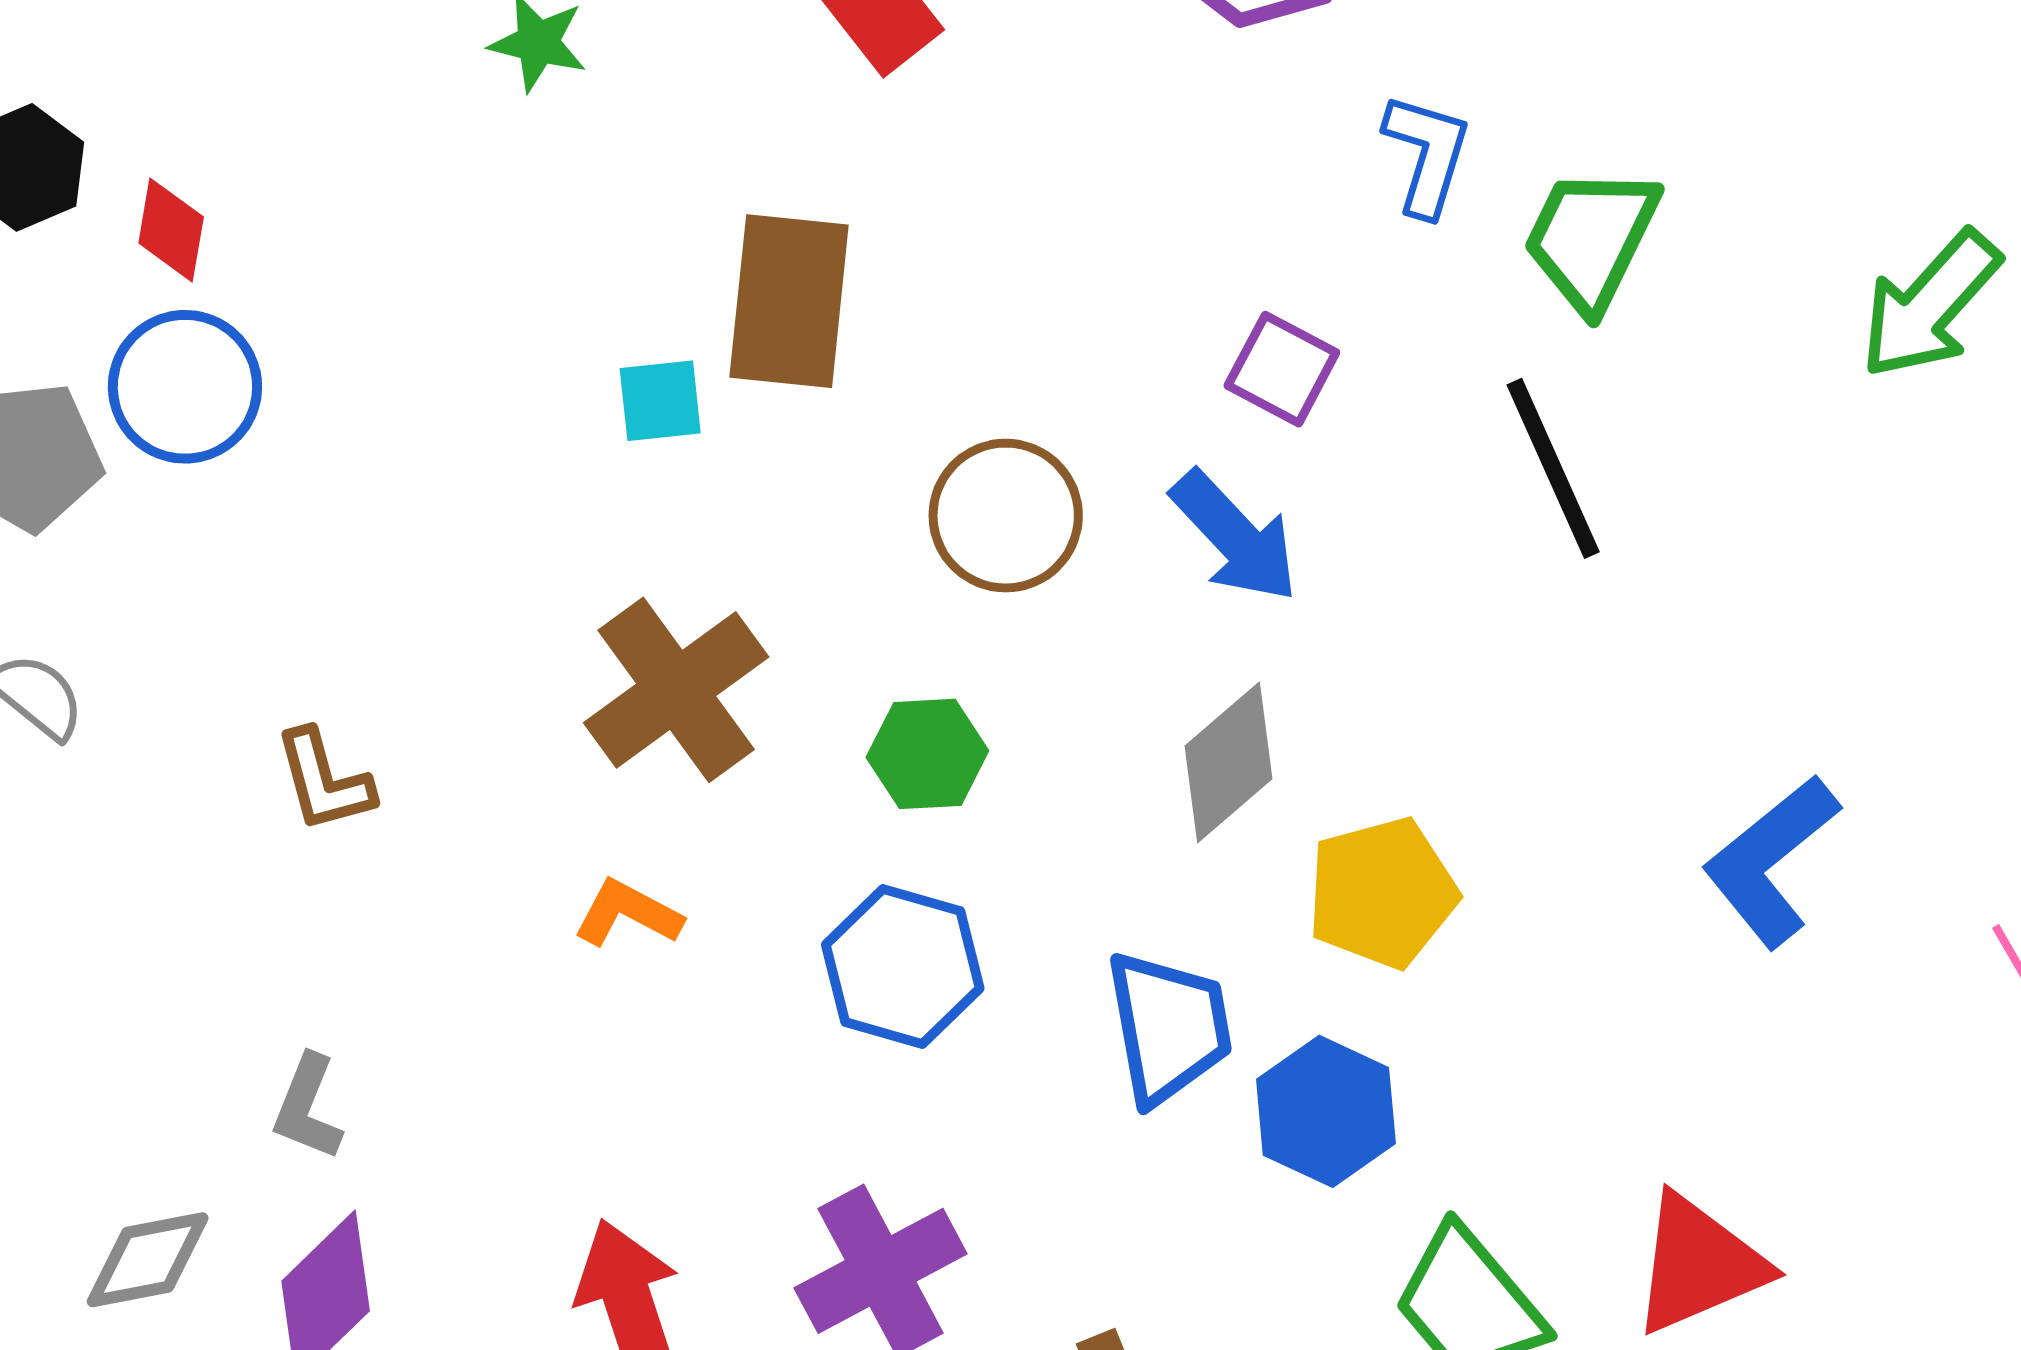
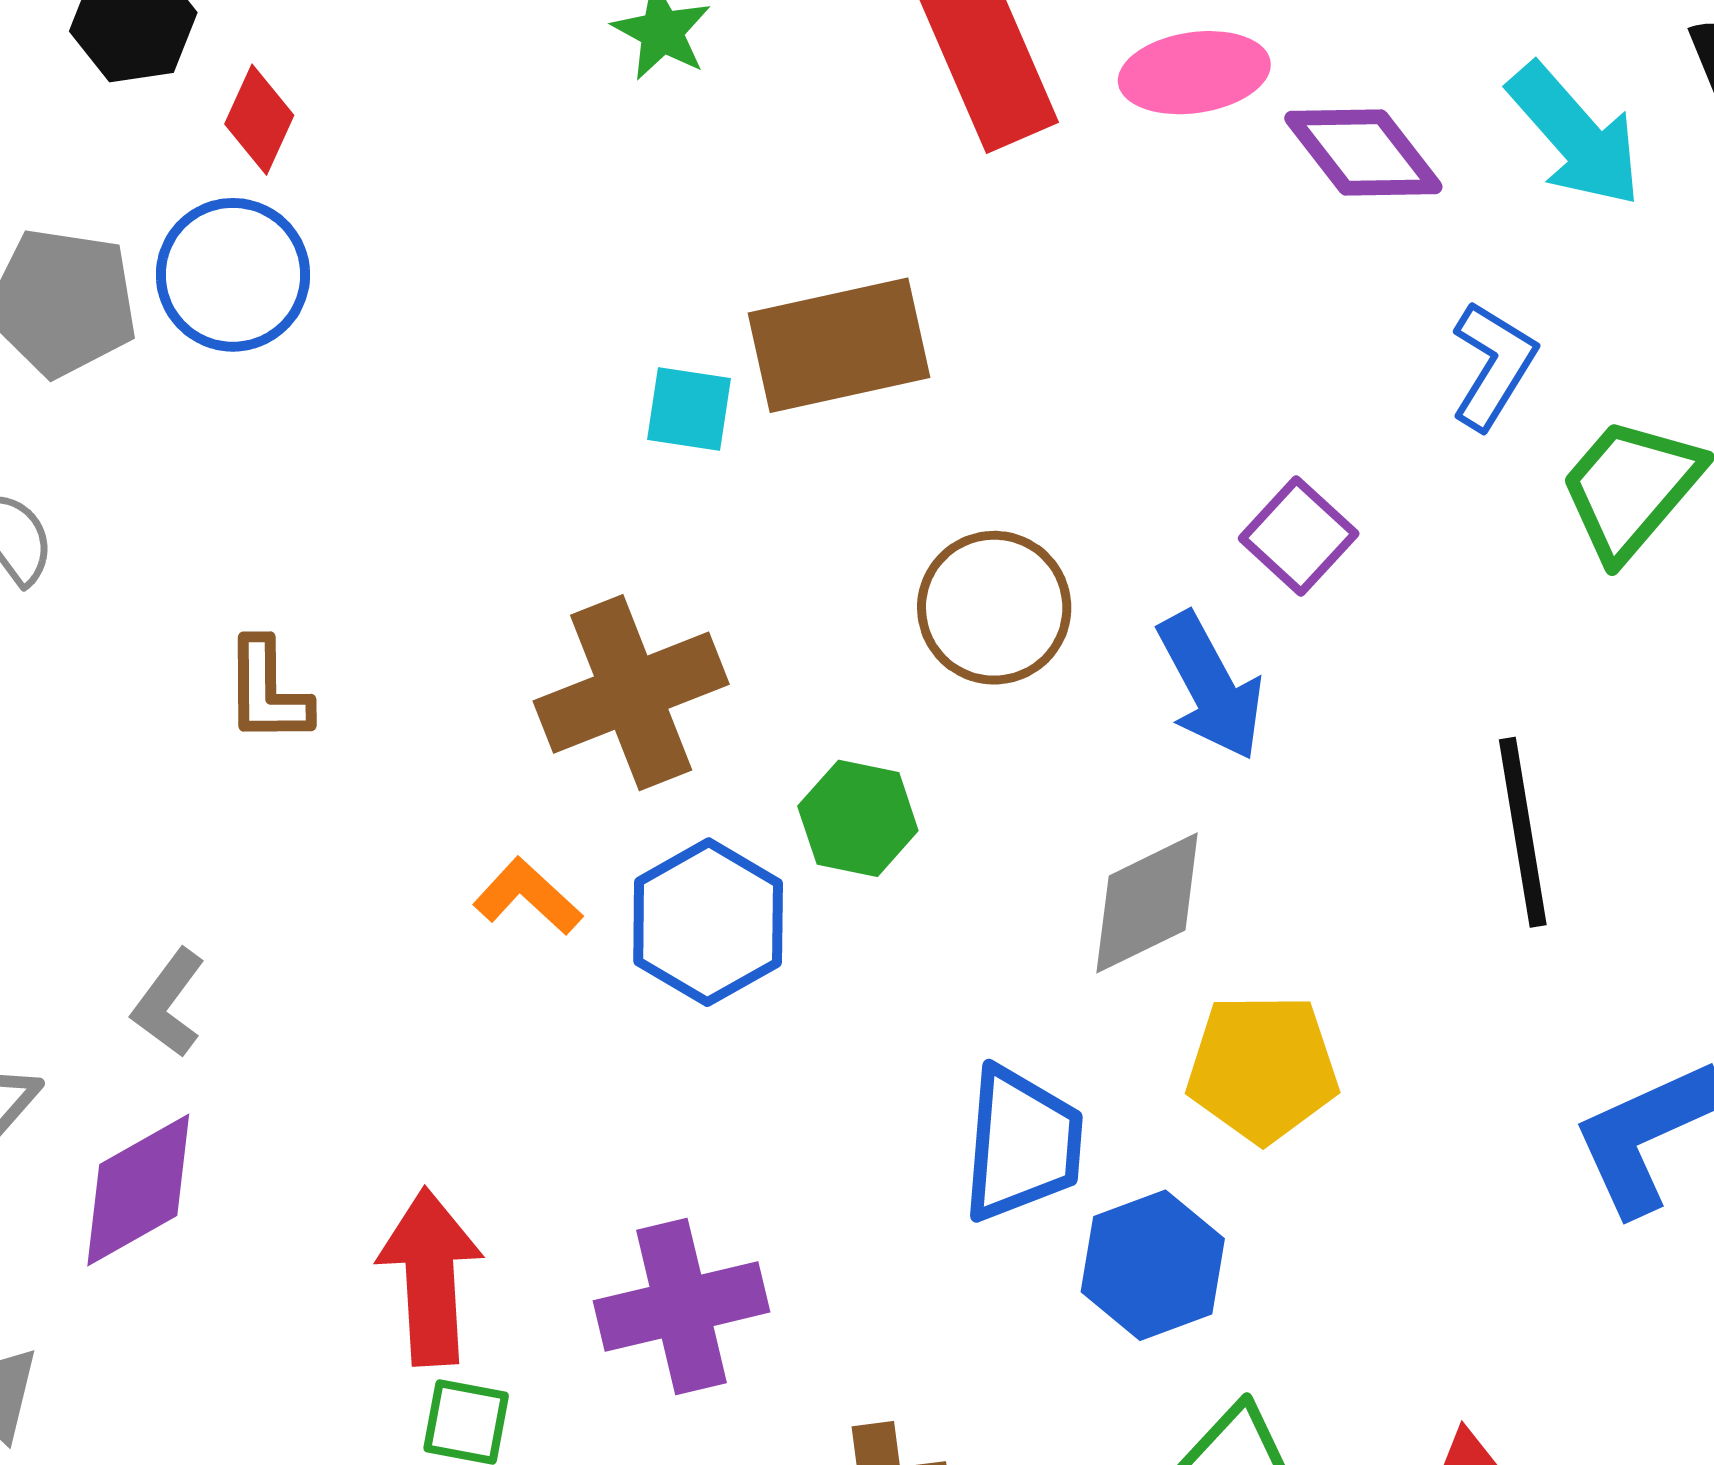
brown rectangle: (789, 301) -> (839, 345), turned 57
black line: (1553, 468) -> (1523, 832), moved
blue hexagon: (903, 967) -> (708, 922), moved

